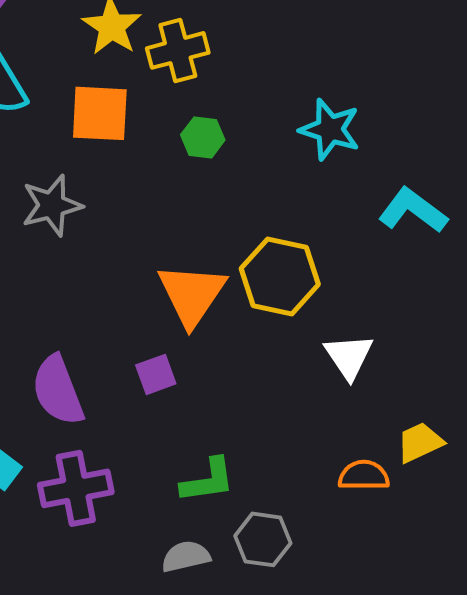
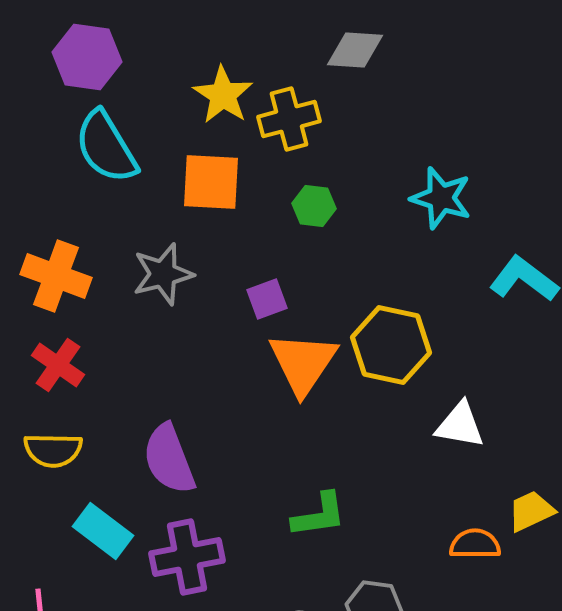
white triangle: (349, 356) -> (460, 425), turned -46
purple square: (156, 374) -> (267, 299), moved
green L-shape: (208, 480) -> (319, 515), moved

